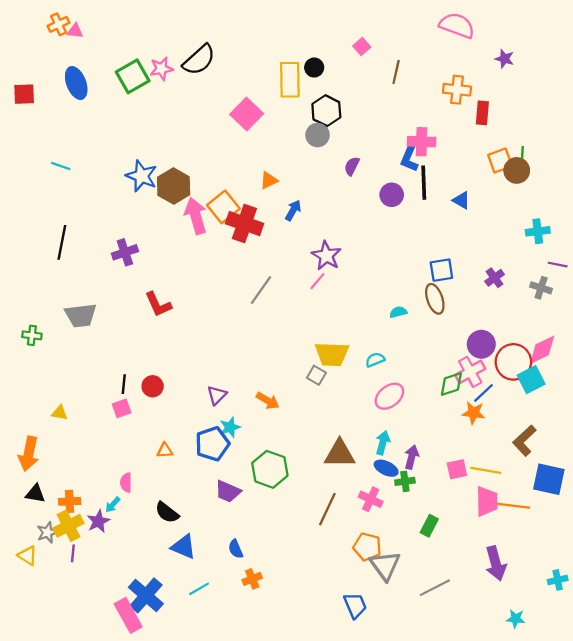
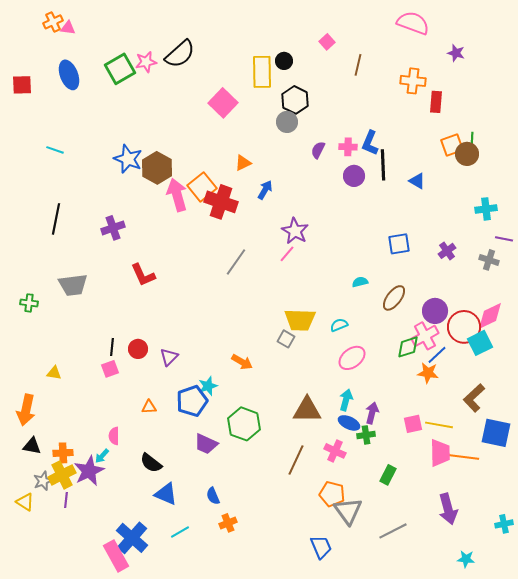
pink cross: (422, 142) -> (348, 147), moved, size x0.7
brown ellipse: (435, 299) -> (394, 298), moved, turned 56
purple triangle: (217, 395) -> (169, 357), moved
purple star: (98, 521) -> (89, 471), size x1.4

